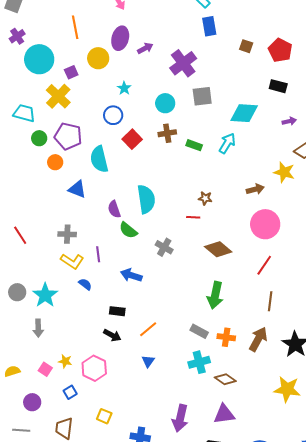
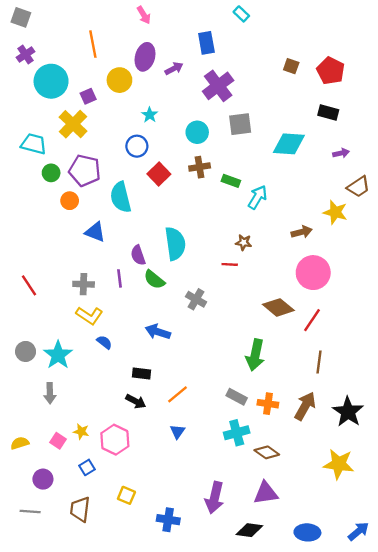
blue rectangle: (209, 26) -> (206, 43), moved
cyan arrow: (227, 143) -> (258, 197), moved
brown diamond: (218, 249) -> (278, 307), moved
purple line: (98, 254) -> (119, 278), moved

